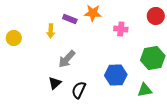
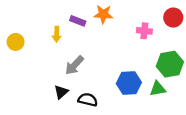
pink cross: (121, 29) -> (144, 31), moved
black semicircle: (79, 90) -> (88, 100), turned 78
green triangle: (145, 90) -> (158, 89), moved

